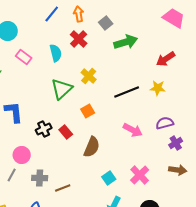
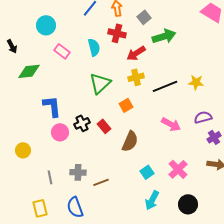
red cross: (79, 39) -> (117, 33), turned -30
red arrow: (166, 59) -> (136, 53), moved
yellow cross: (89, 76) -> (136, 77), moved, turned 35
pink circle: (22, 155) -> (60, 132), moved
gray line: (12, 175) -> (50, 177), moved, turned -40

